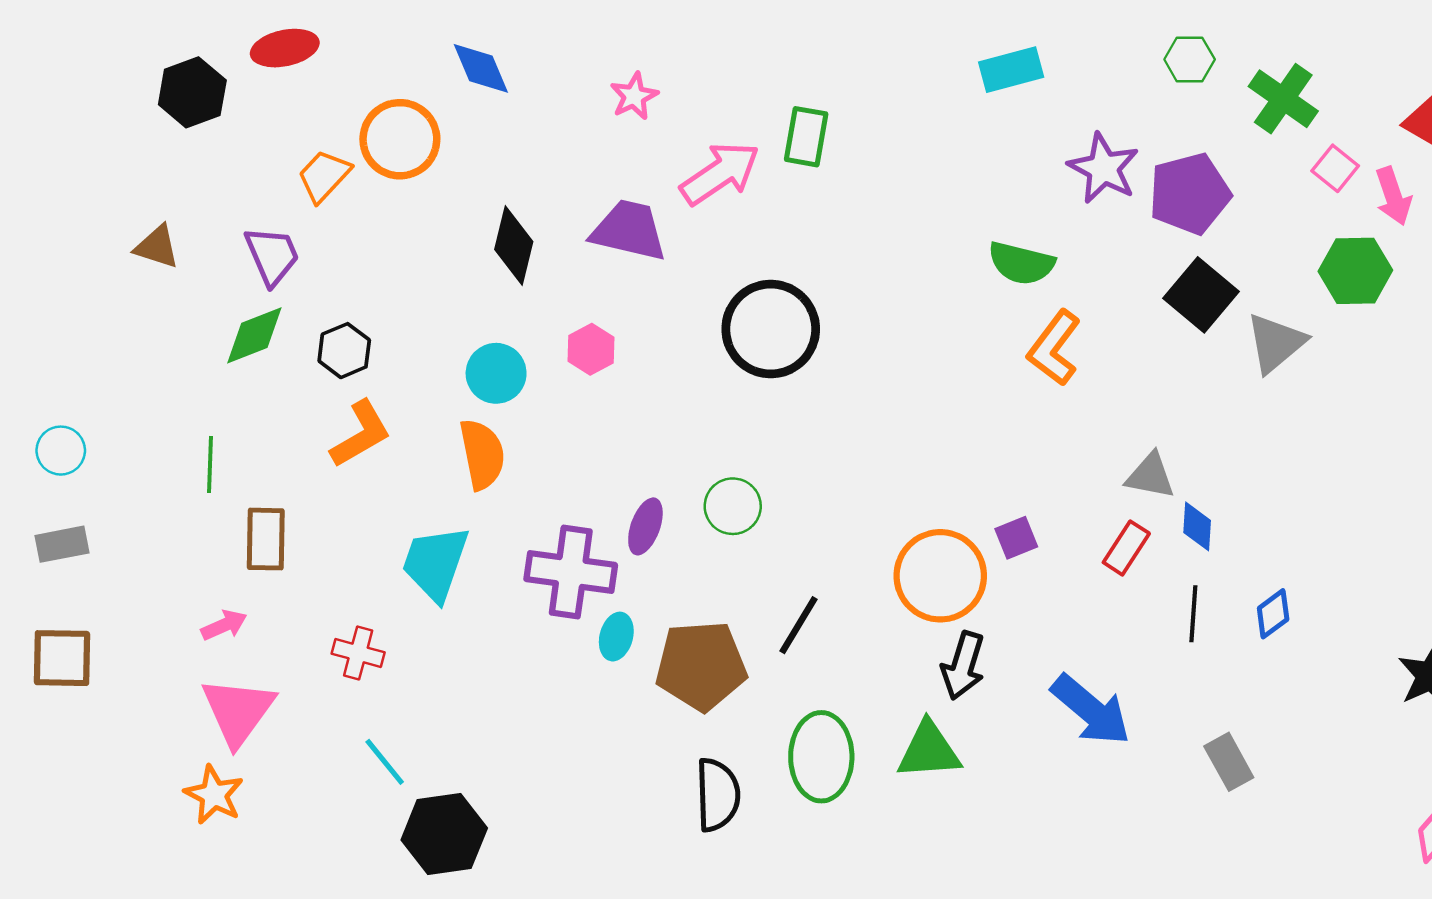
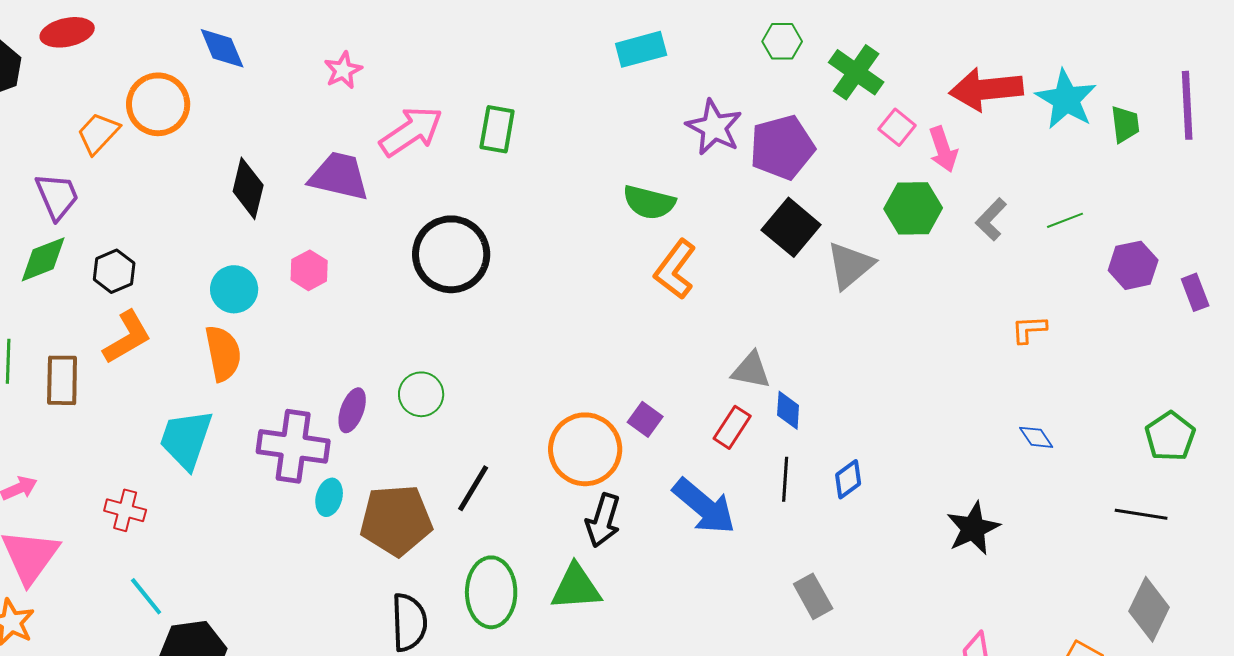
green rectangle: (806, 137) -> (497, 129), moved
purple square: (1016, 538) -> (645, 419), turned -32
brown rectangle: (266, 539) -> (62, 380), moved
blue arrow: (1091, 710) -> (704, 506), moved

